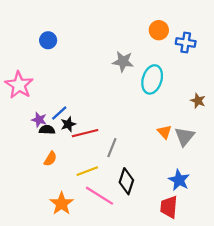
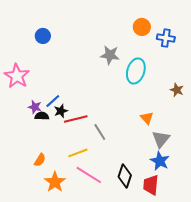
gray triangle: (185, 136) -> (161, 139), moved
gray line: (112, 148) -> (100, 132), turned -54
orange semicircle: (50, 159) -> (40, 160), moved
black diamond: (126, 181) -> (125, 176), moved

